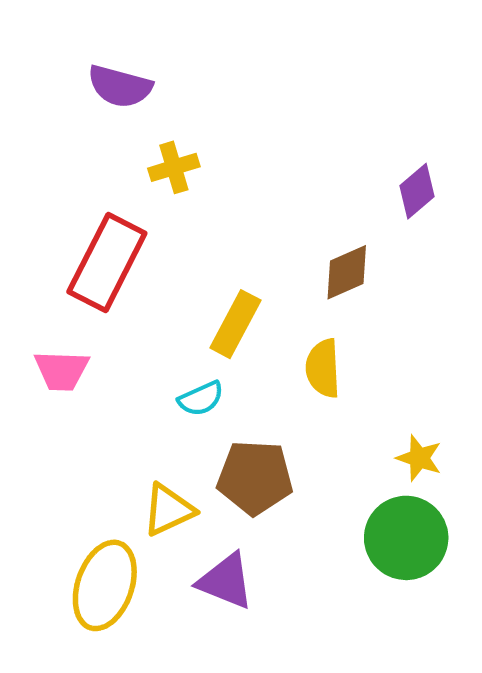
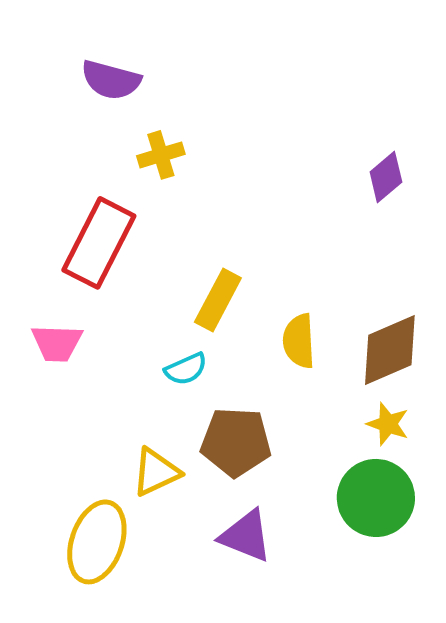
brown diamond: (347, 272) -> (390, 350), moved, size x1.4
purple triangle: (226, 581) -> (246, 536), moved

